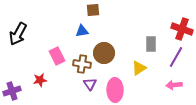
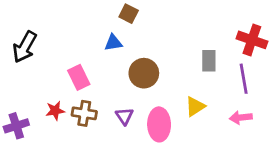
brown square: (93, 10) -> (129, 14), turned 32
purple line: (176, 57) -> (244, 79), turned -40
brown cross: (82, 64) -> (84, 113), moved
yellow triangle: (139, 68) -> (195, 106), moved

